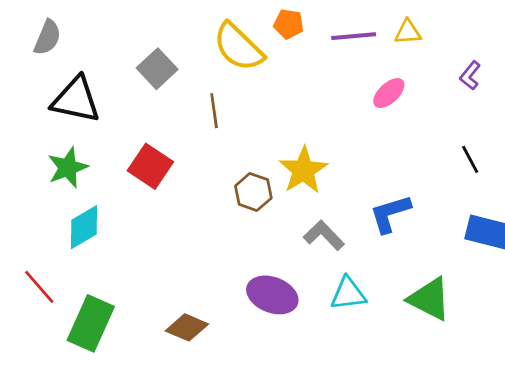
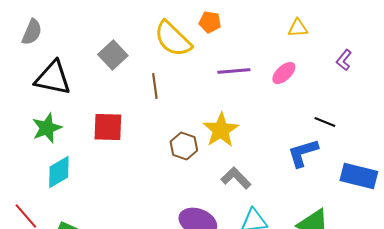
purple line: (354, 36) -> (234, 71), moved
black line: (470, 159) -> (325, 122), moved, turned -40
red square: (150, 166) -> (108, 127), turned -32
blue L-shape: (390, 214) -> (303, 153), moved

